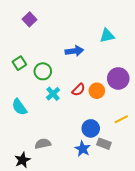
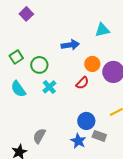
red semicircle: (78, 90) -> (82, 83), moved
orange circle: (97, 91) -> (92, 64), moved
cyan semicircle: (19, 107) -> (18, 89), moved
gray semicircle: (43, 144) -> (39, 136), turned -49

